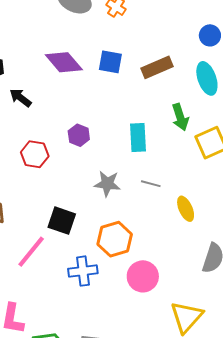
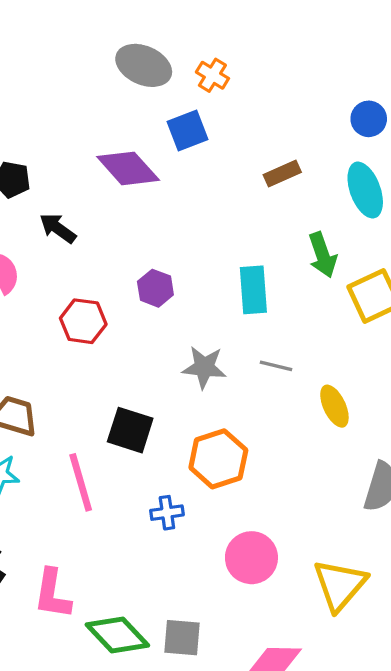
blue square: (110, 62) -> (188, 131), moved, turned -30
brown rectangle: (157, 67) -> (282, 173), size x0.7
pink line: (31, 252) -> (81, 482), turned -54
blue cross: (83, 271) -> (167, 513), size x0.7
pink circle: (143, 276) -> (251, 558), moved

